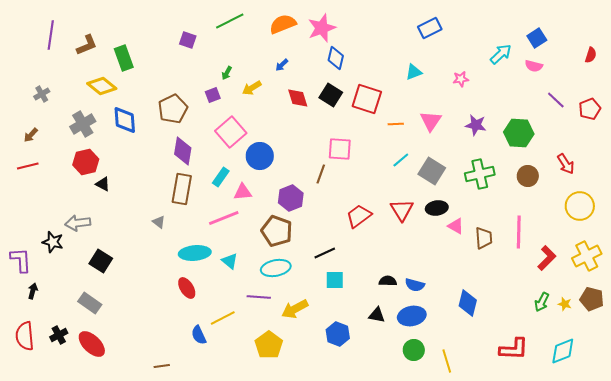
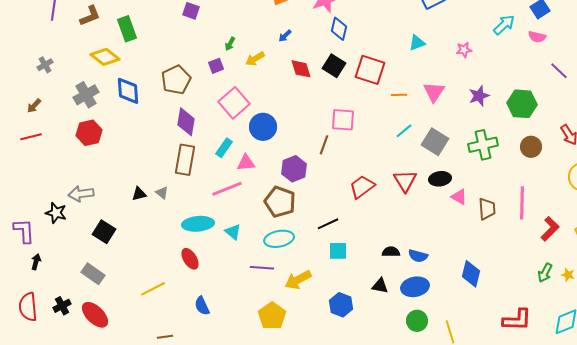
purple star: (476, 125) -> (479, 96), turned -30
black triangle: (103, 184) -> (139, 194), moved, turned -42
yellow line: (223, 318) -> (153, 289), moved

